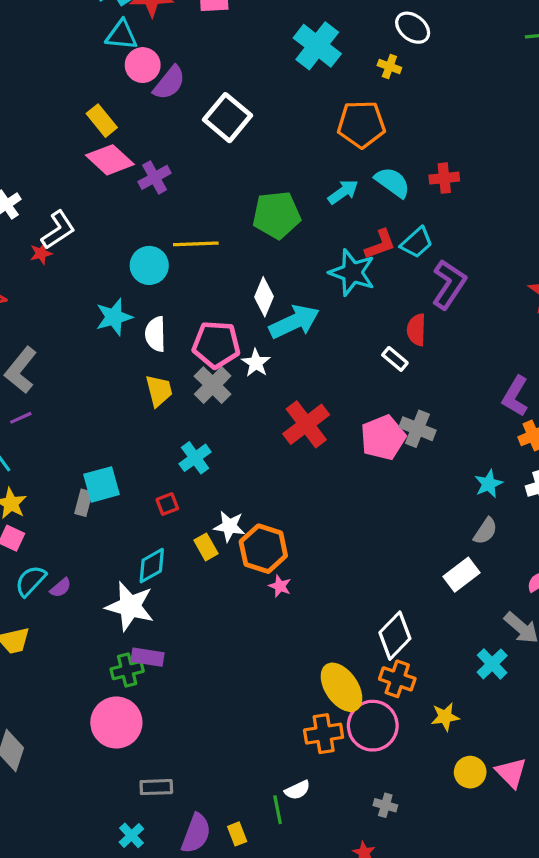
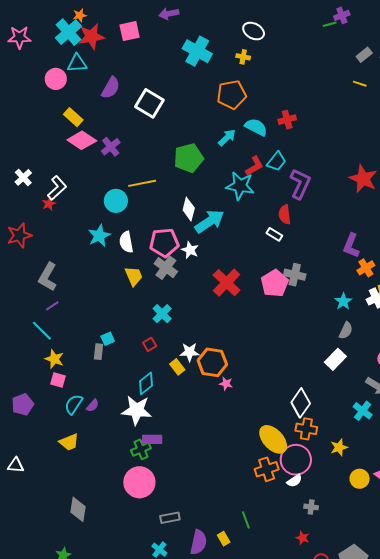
pink circle: (143, 65) -> (56, 79), moved
cyan square: (102, 484) -> (108, 339), size x0.6
white semicircle: (297, 790) -> (294, 481), moved

